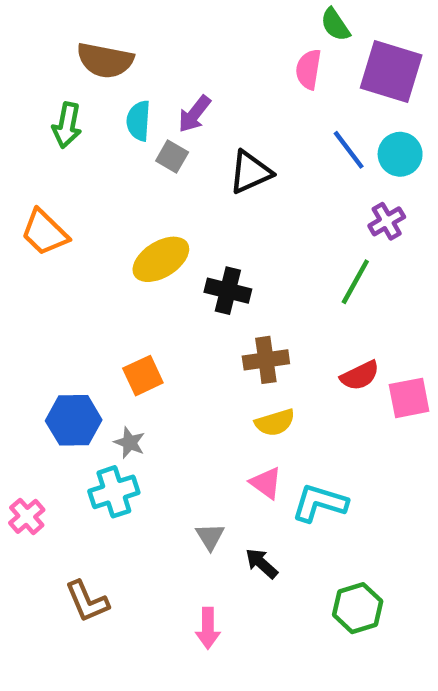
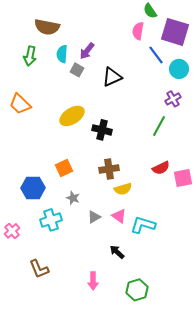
blue line: (349, 150) -> (156, 55), moved
brown cross: (266, 360) -> (109, 169), moved
gray star: (130, 443) -> (73, 198), moved
gray triangle: (210, 537) -> (94, 217), moved, turned 32
green hexagon: (358, 608) -> (137, 290), moved

